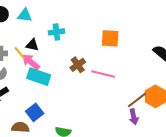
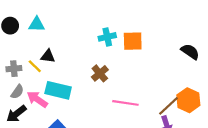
cyan cross: (56, 32) -> (107, 37), moved
pink arrow: (31, 62) -> (37, 99), moved
pink line: (103, 74) -> (125, 103), moved

